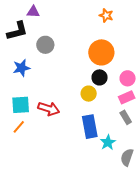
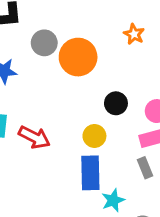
orange star: (106, 15) -> (134, 34), moved
orange circle: (101, 52) -> (78, 57), moved
yellow circle: (89, 94) -> (94, 136), moved

